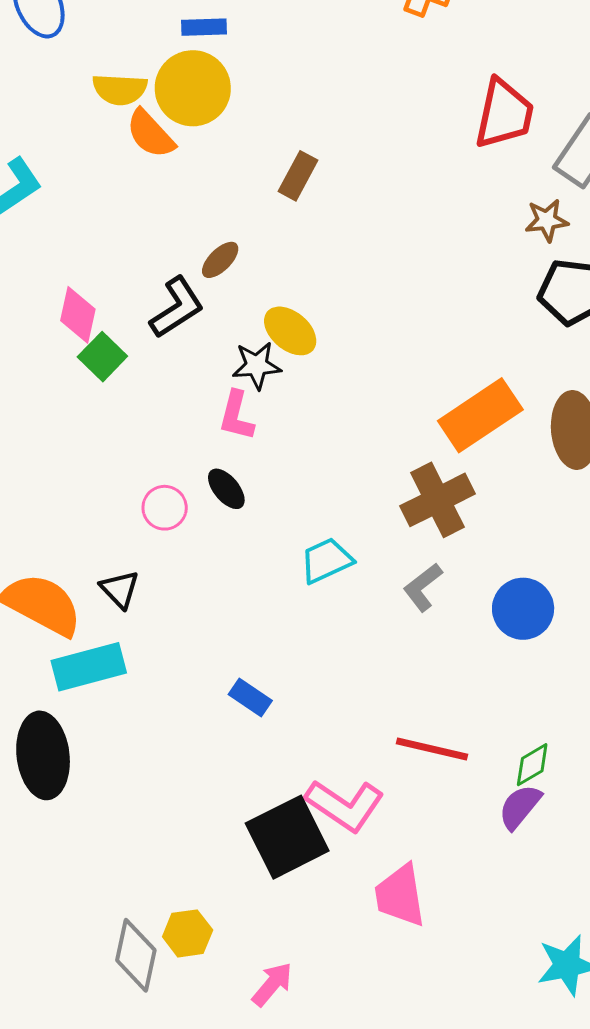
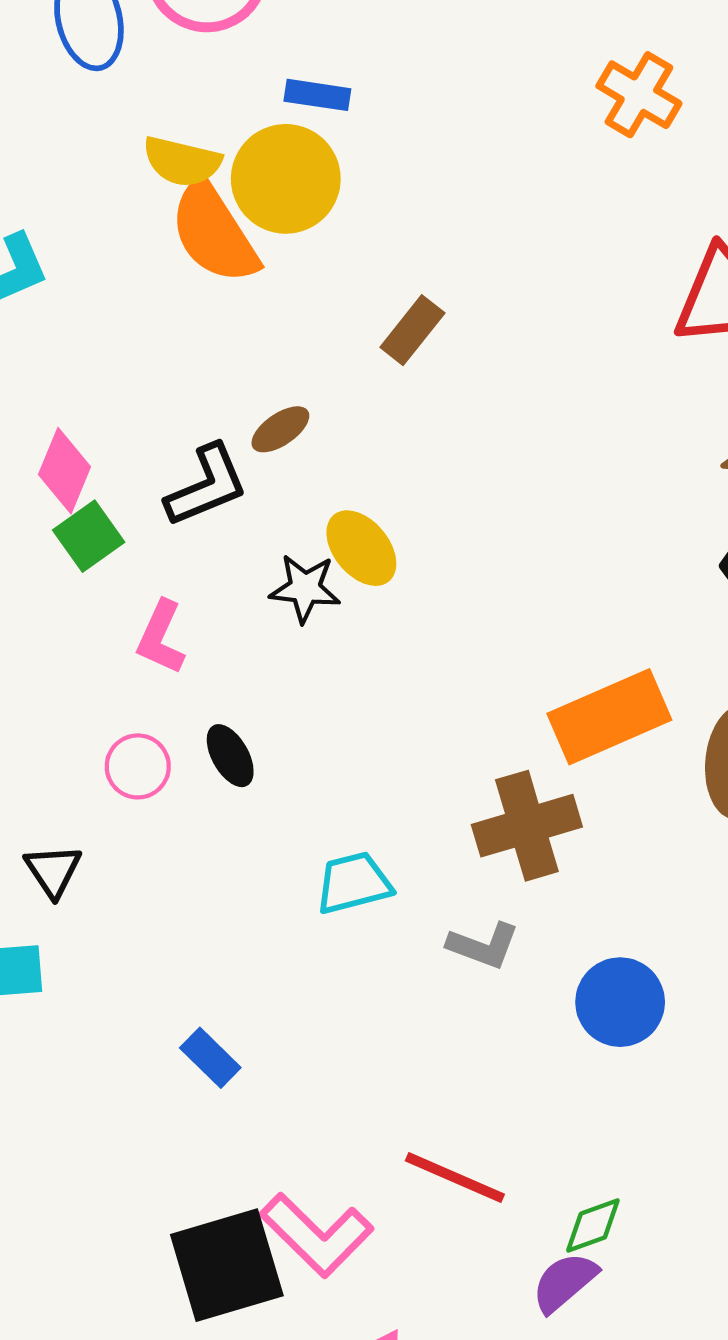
orange semicircle: (150, 134) -> (214, 233), size x1.4
pink L-shape: (236, 416) -> (161, 637), moved
gray L-shape: (423, 587) -> (483, 946), turned -132

